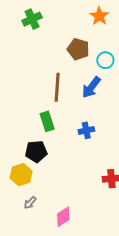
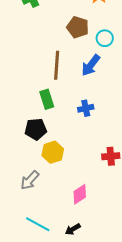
yellow hexagon: (21, 175) -> (53, 152), moved
gray arrow: (30, 203) -> (30, 180), size x1.5
pink diamond: (63, 217) -> (80, 194), moved

